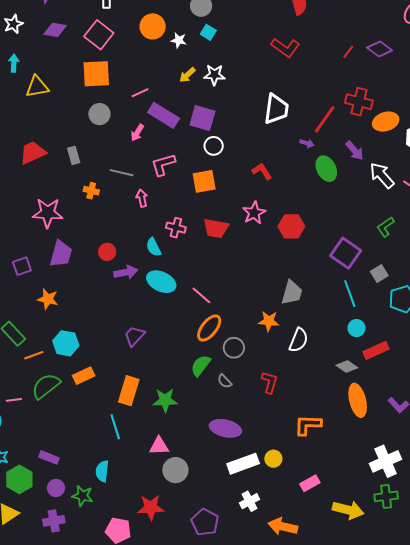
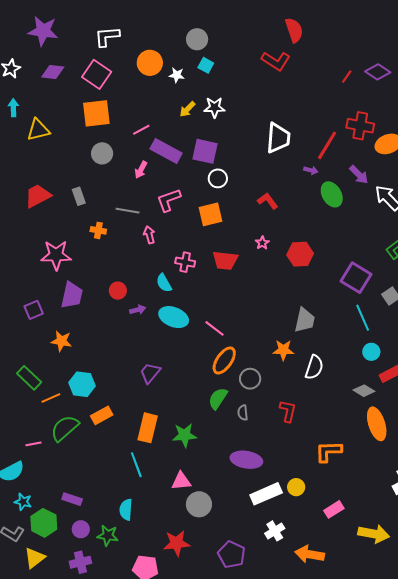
red L-shape: (285, 48) -> (276, 61), moved
pink star: (254, 213) -> (262, 243), size x0.6
purple arrow: (126, 272) -> (138, 310), size x0.7
gray semicircle: (225, 381) -> (243, 413), turned 42

